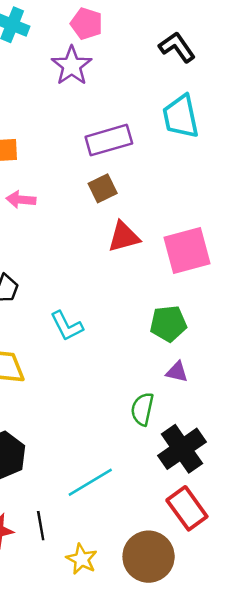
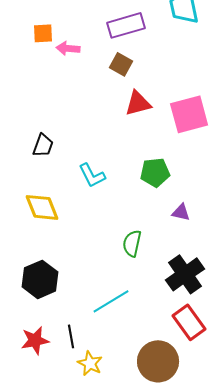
brown square: (103, 188) -> (121, 64), turned -35
pink arrow: (21, 200) -> (68, 48), moved
green pentagon: (168, 324) -> (155, 172), moved
green semicircle: (142, 409) -> (132, 243), moved
yellow star: (82, 559) -> (90, 363), moved

